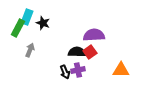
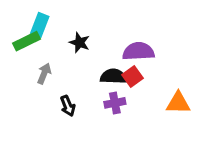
black star: (43, 23) -> (80, 43), moved
green rectangle: (18, 28) -> (27, 41), turned 36
black arrow: (65, 72) -> (68, 106), moved

